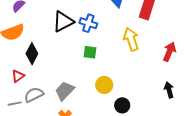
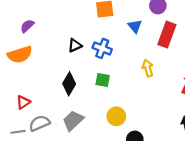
black triangle: (63, 22) -> (75, 45), size x0.6
yellow arrow: (131, 39) -> (148, 68), size x0.7
black diamond: (32, 54) -> (69, 84), moved

